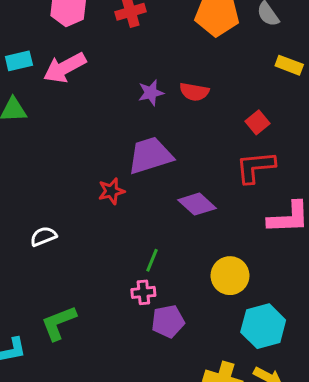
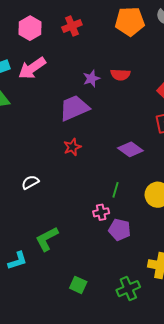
purple trapezoid: (150, 155) -> (74, 108), moved
green line: (152, 260) -> (116, 190), moved
purple pentagon: (168, 321) -> (120, 230), turned 30

